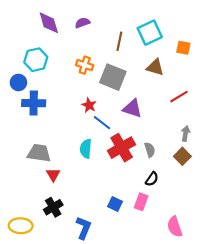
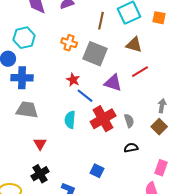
orange square: (183, 48) -> (159, 18), moved
red line: (179, 97) -> (140, 72), moved
gray trapezoid: (39, 153) -> (27, 110), moved
black semicircle: (152, 179) -> (131, 148), turned -136
pink rectangle: (141, 202) -> (161, 168), moved

